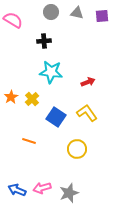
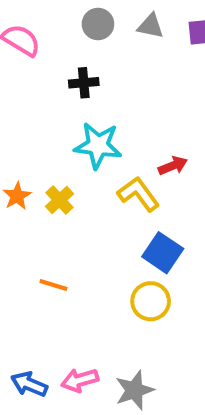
yellow L-shape: (87, 113) -> (138, 194), moved
blue square: (56, 117) -> (163, 253), moved

